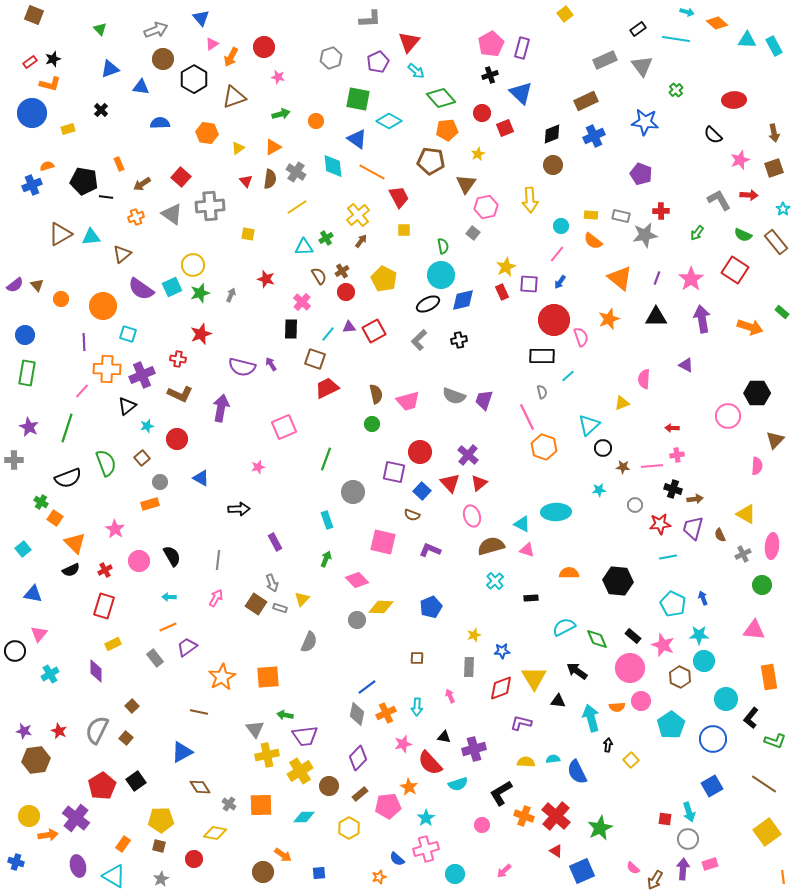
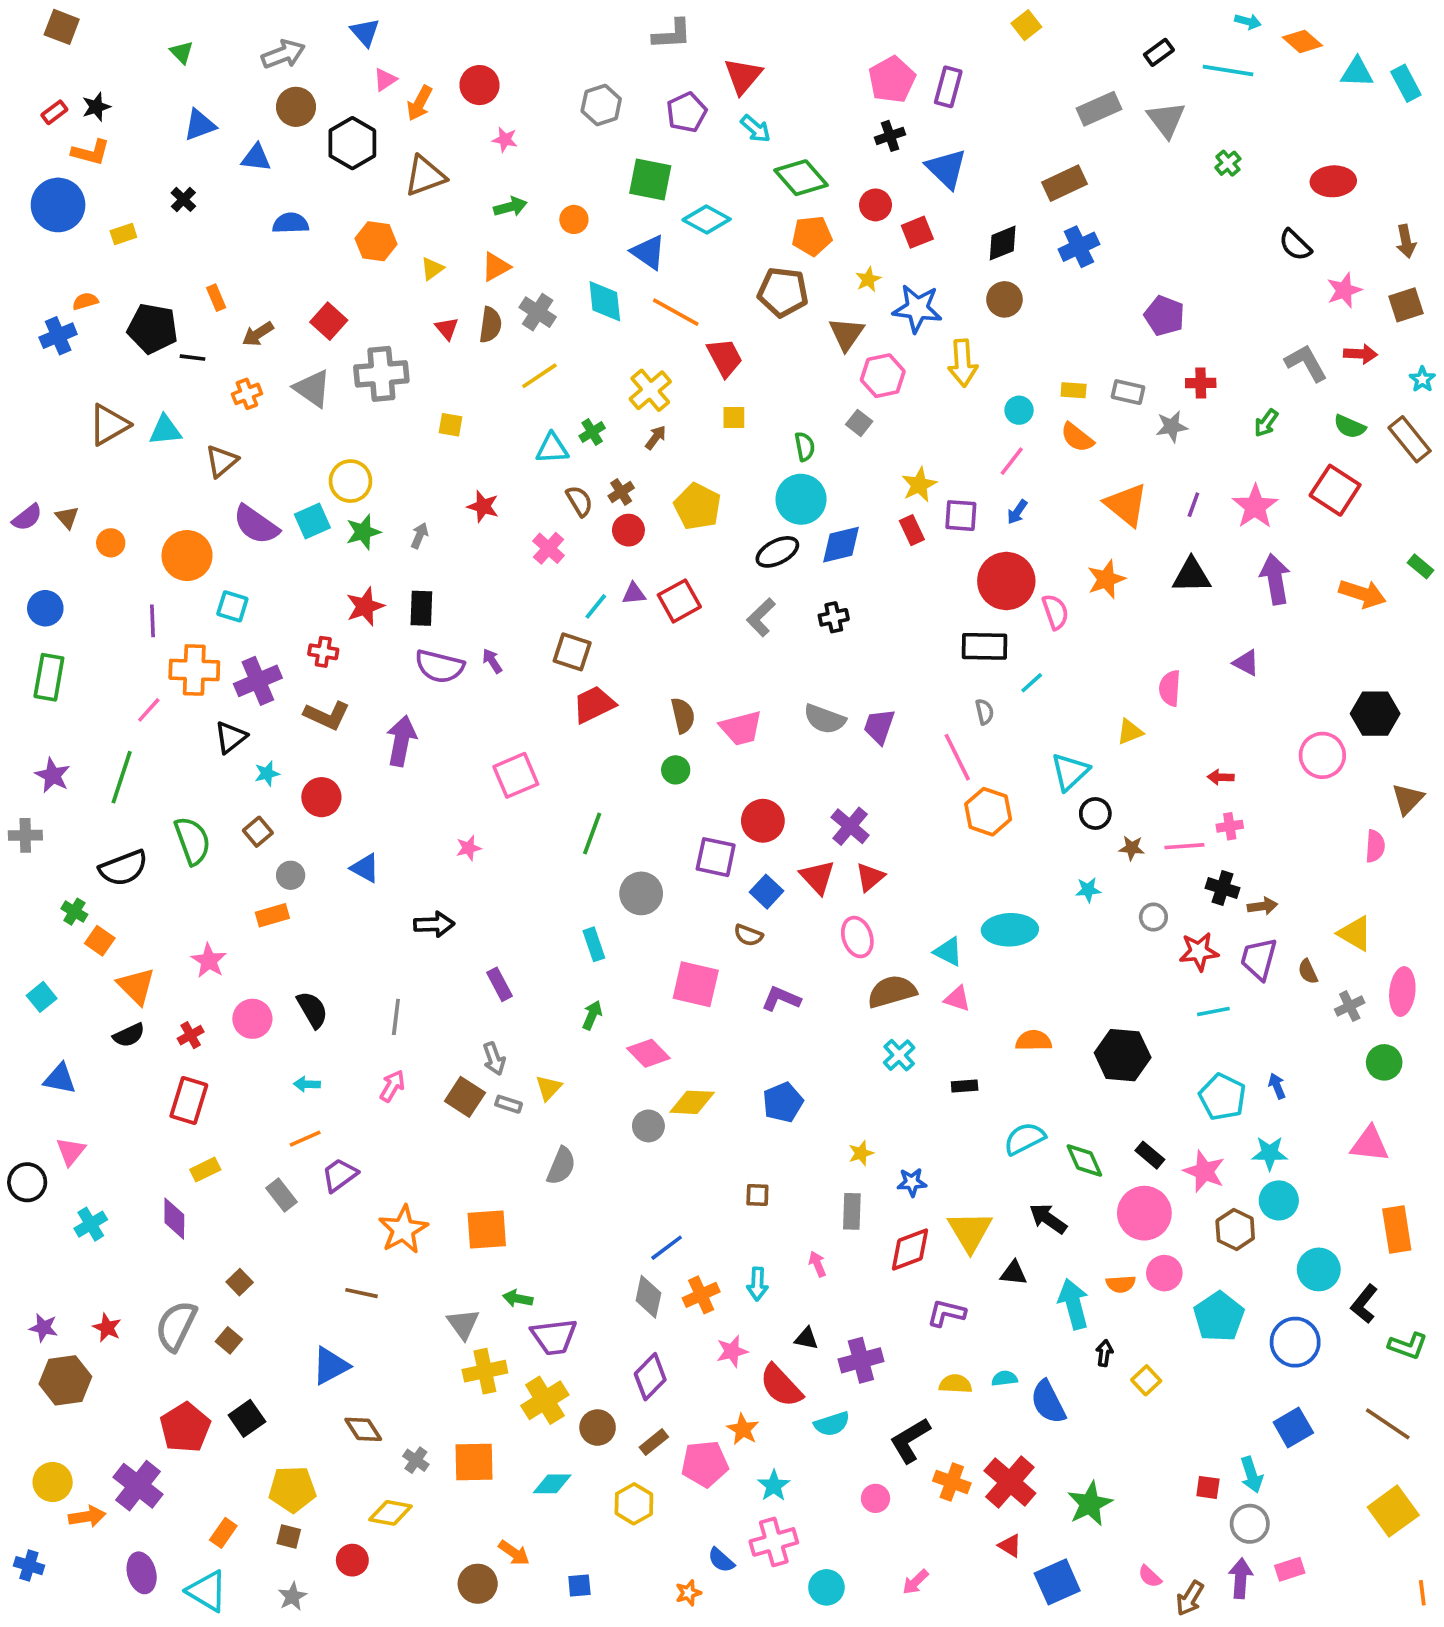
blue star: (645, 122) -> (917, 308), moved
gray star: (645, 235) -> (1172, 427), size x0.7
black rectangle: (291, 329) -> (421, 608), moved

